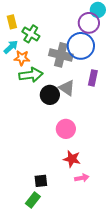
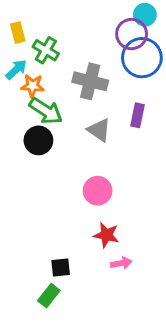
blue circle: (81, 46) -> (142, 58), moved
green arrow: (31, 75) -> (46, 111), turned 40
black circle: (50, 95) -> (38, 140), moved

